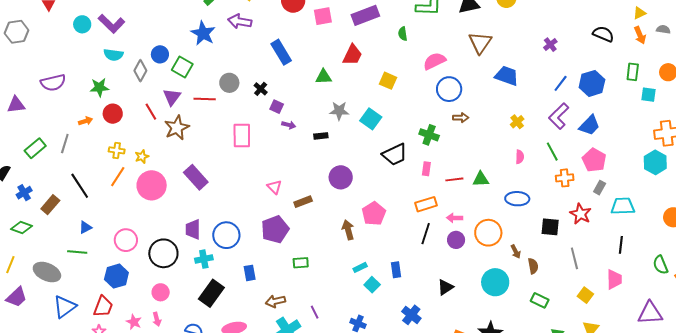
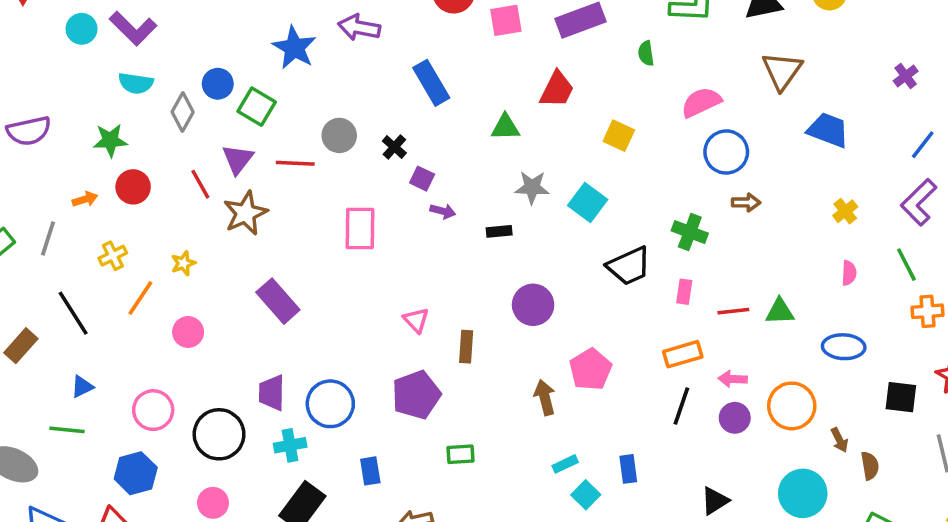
yellow cross: (117, 150) -> (113, 256), moved, turned -35
pink circle: (152, 185) -> (188, 332), moved, size x0.6
brown rectangle: (303, 202) -> (466, 347), turned -66

